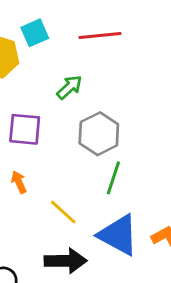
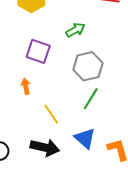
blue triangle: (118, 235) -> (85, 138), size x0.7

